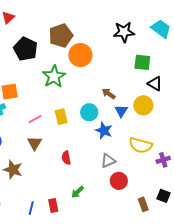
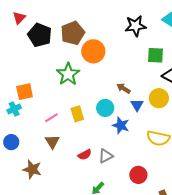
black pentagon: (26, 49) -> (40, 35), moved
red semicircle: (66, 158) -> (85, 155), turned -104
gray triangle: (108, 161) -> (106, 156), moved

